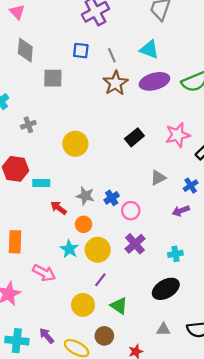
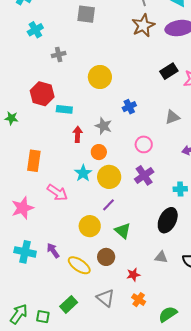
black rectangle: (134, 137) -> (169, 71), moved
blue cross: (112, 198) -> (129, 107), moved
red arrow: (59, 208) -> (78, 134), turned 49
black ellipse: (166, 289) -> (168, 220), turned -40

